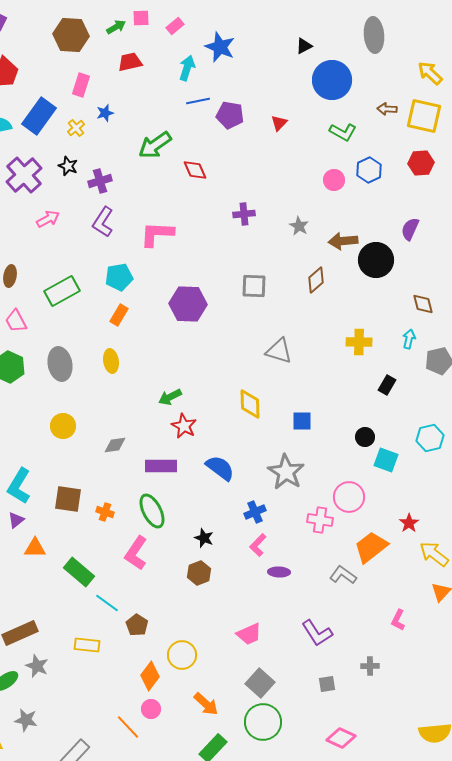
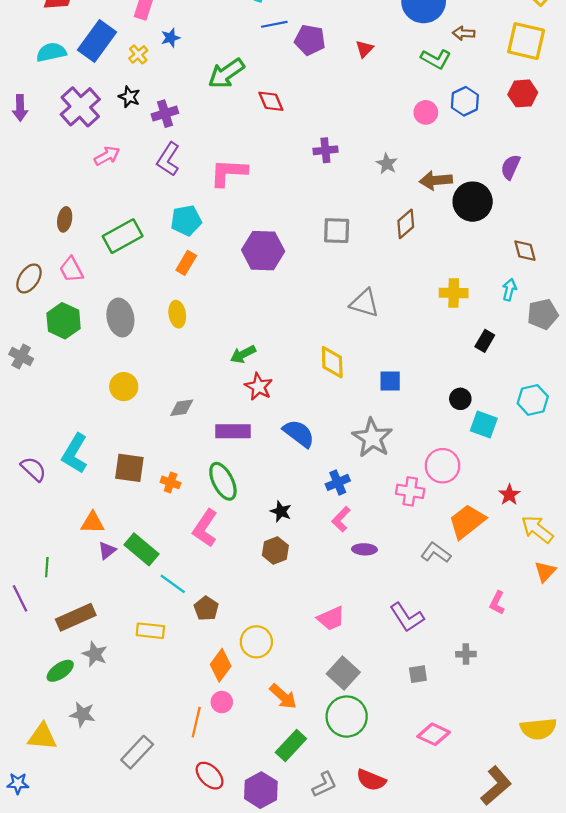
brown arrow: (387, 109) -> (464, 33), moved
purple triangle: (16, 520) -> (107, 550), moved
orange line: (128, 727) -> (196, 722), turned 56

